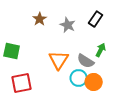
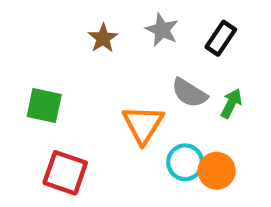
gray star: (68, 25) -> (162, 30), moved
gray semicircle: (86, 61) -> (189, 93), moved
red square: (22, 83) -> (65, 173), turned 30

